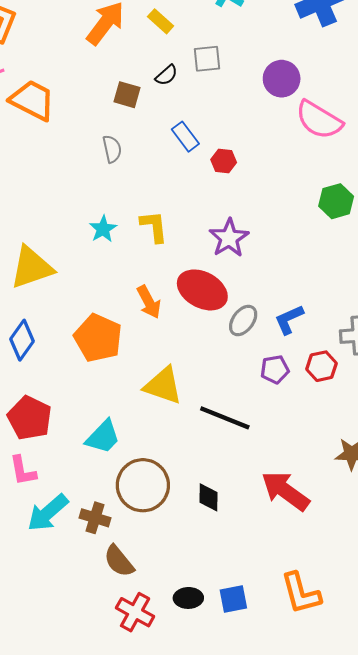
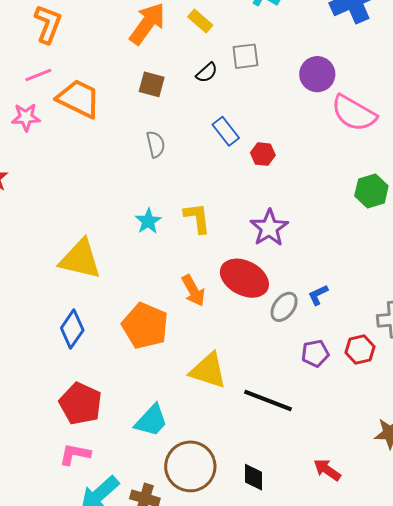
brown square: (127, 95) -> (152, 84), moved
yellow triangle: (32, 267) -> (80, 259), turned 33
blue L-shape: (289, 319) -> (318, 295), moved, size x0.7
pink L-shape: (23, 471) -> (75, 454), turned 112
red arrow: (285, 491) -> (327, 470), size x0.6

